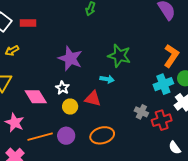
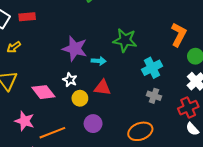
cyan arrow: (107, 79) -> (99, 61), moved
cyan cross: (163, 84) -> (152, 68), moved
red cross: (162, 120) -> (188, 108), moved
orange ellipse: (102, 135) -> (140, 131), moved
purple circle: (66, 136) -> (93, 124), moved

